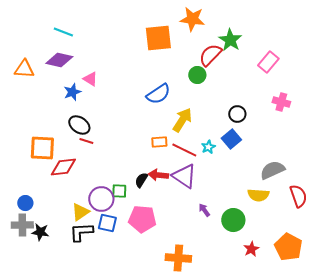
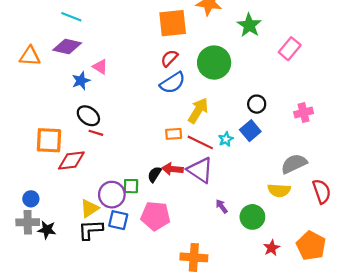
red semicircle: (210, 55) -> (169, 58), moved, size x0.7
green circle: (197, 75) -> (214, 63), size x1.8
pink cross: (281, 102) -> (304, 113), moved, turned -30

